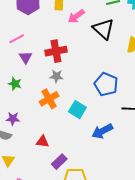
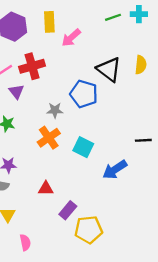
black triangle: (103, 29) -> (109, 69), moved
red cross: (56, 51) -> (32, 66), moved
blue pentagon: (106, 84) -> (84, 94), moved

